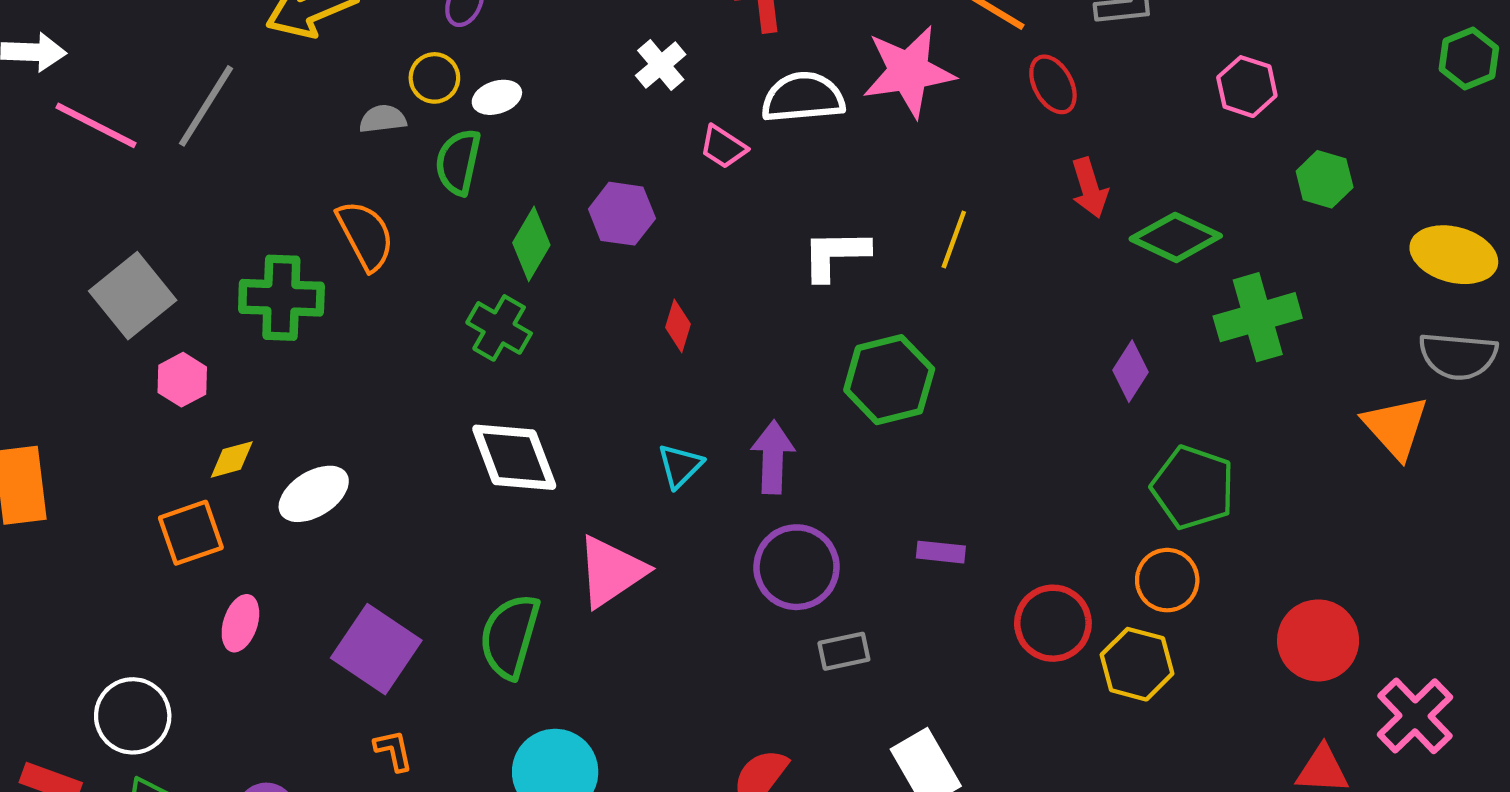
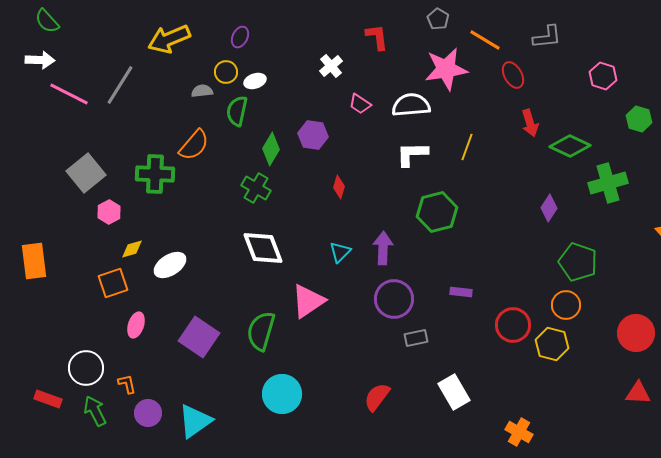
white semicircle: (803, 97) -> (411, 105), moved
orange semicircle: (365, 235) -> (194, 145), turned 68
orange L-shape: (393, 750) -> (127, 384), moved

